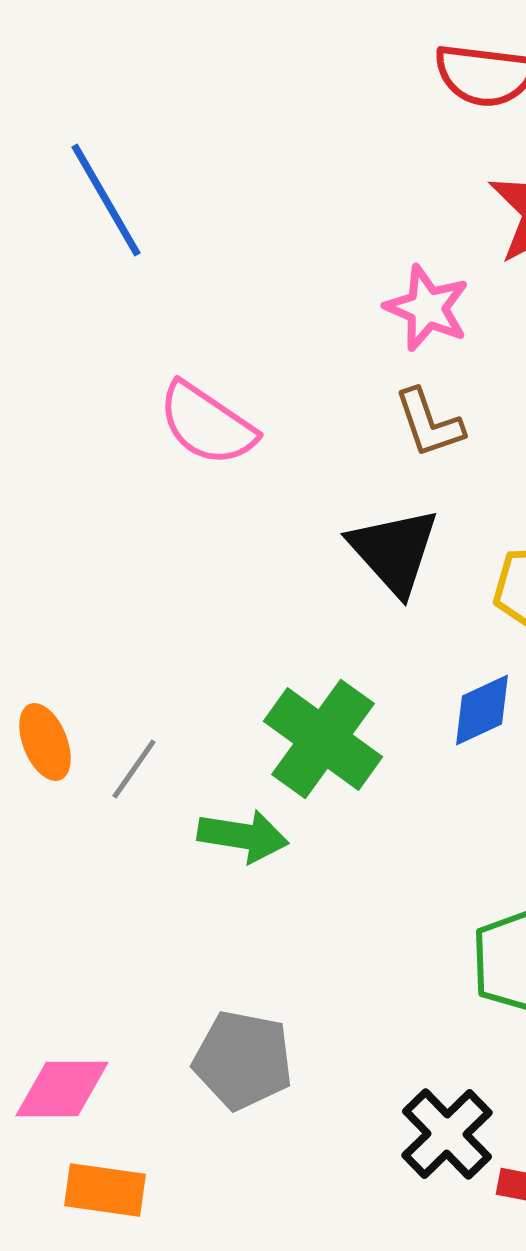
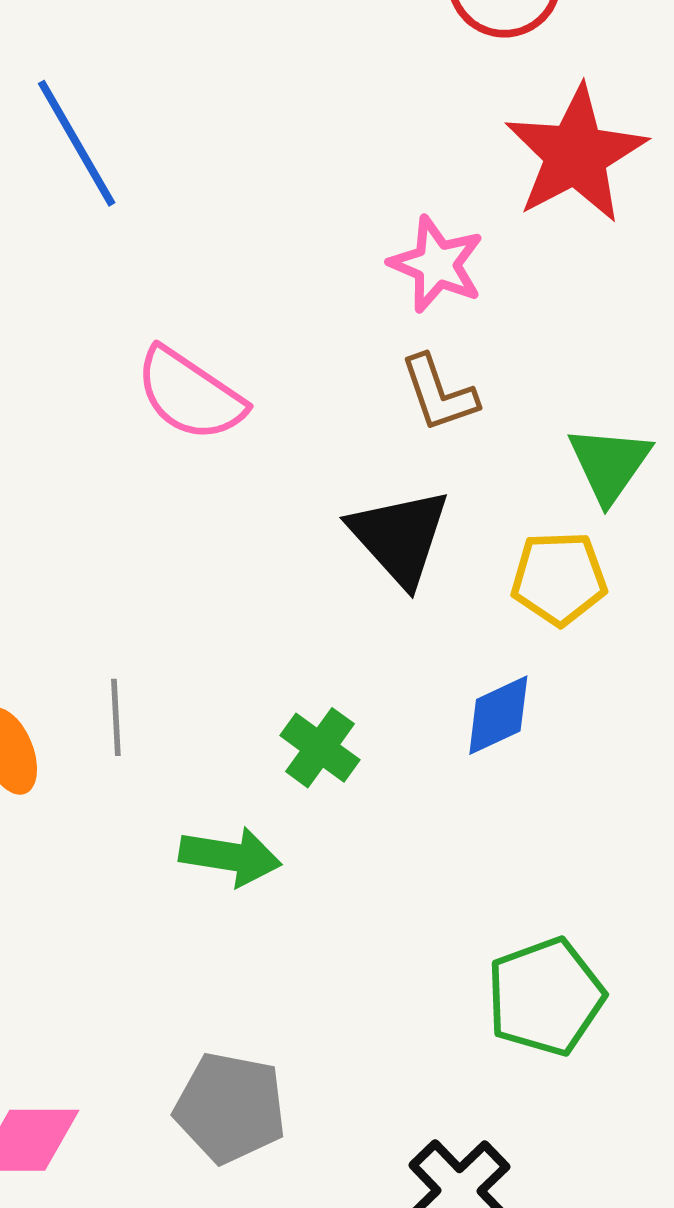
green cross: (323, 739) -> (320, 748), size x0.6
gray line: (134, 769) -> (116, 717), moved, turned -38

